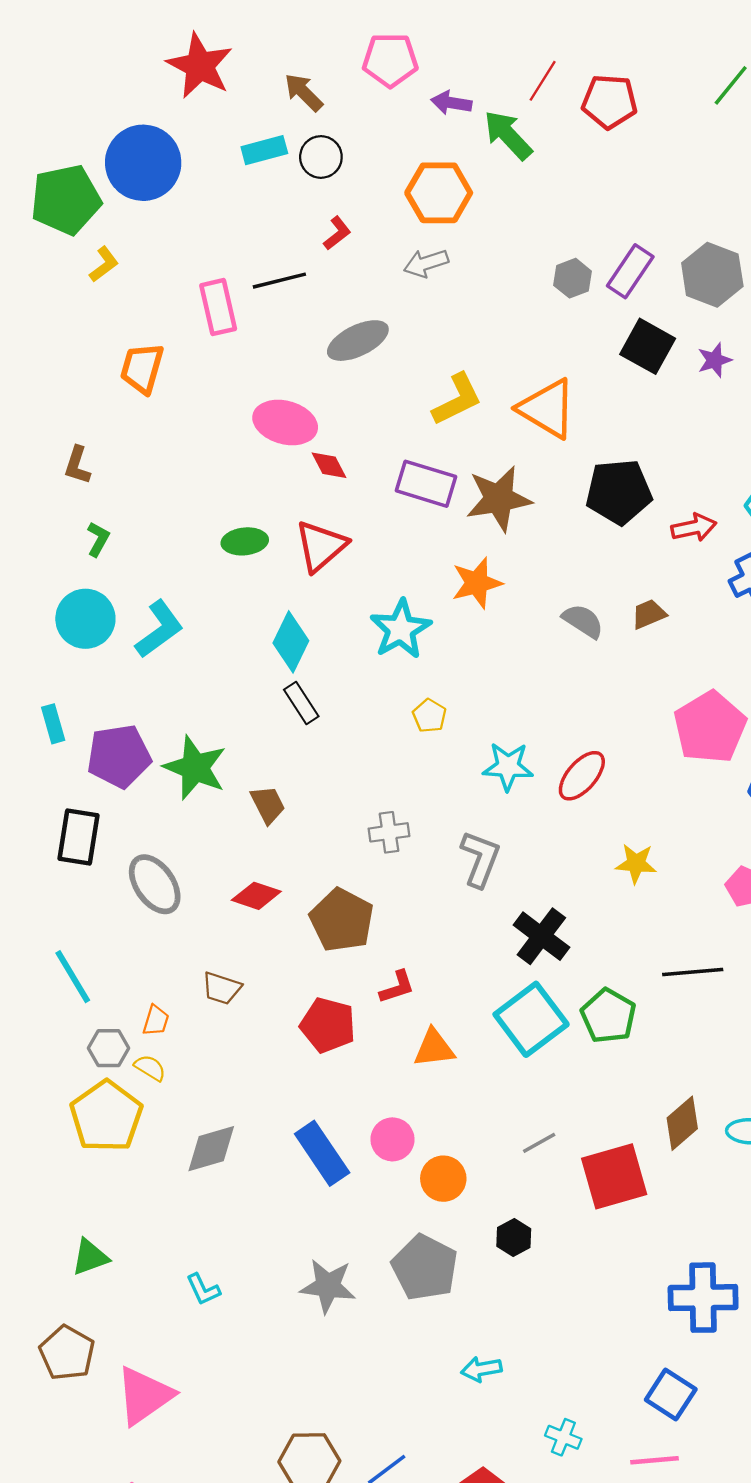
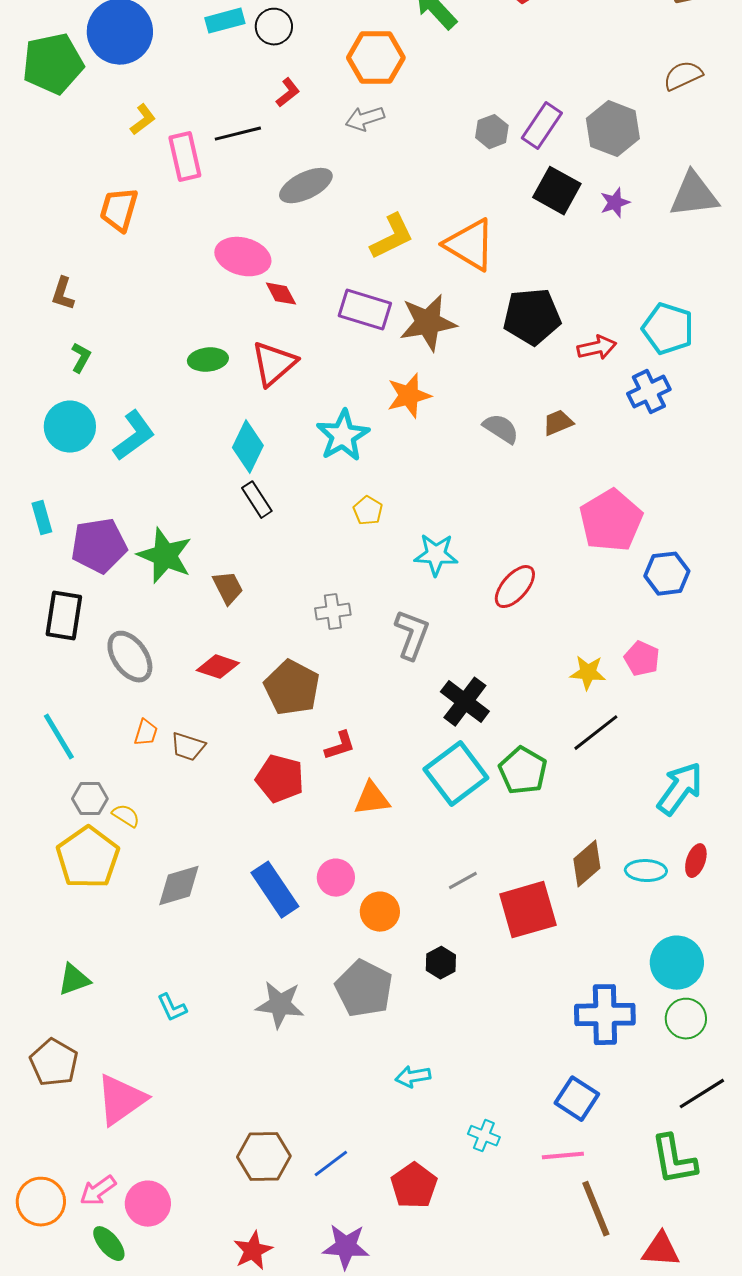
yellow L-shape: (104, 264) -> (143, 120), moved
red ellipse: (582, 776) -> (515, 587), moved
yellow star: (636, 863) -> (588, 673), moved
black line: (693, 972) -> (596, 733), turned -33
orange trapezoid: (156, 1020) -> (146, 733), moved

